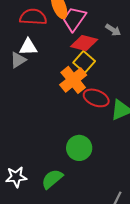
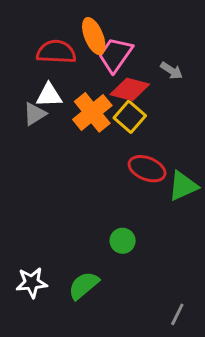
orange cross: (73, 80) -> (92, 112), moved
green circle: (79, 148) -> (123, 241), size x0.7

